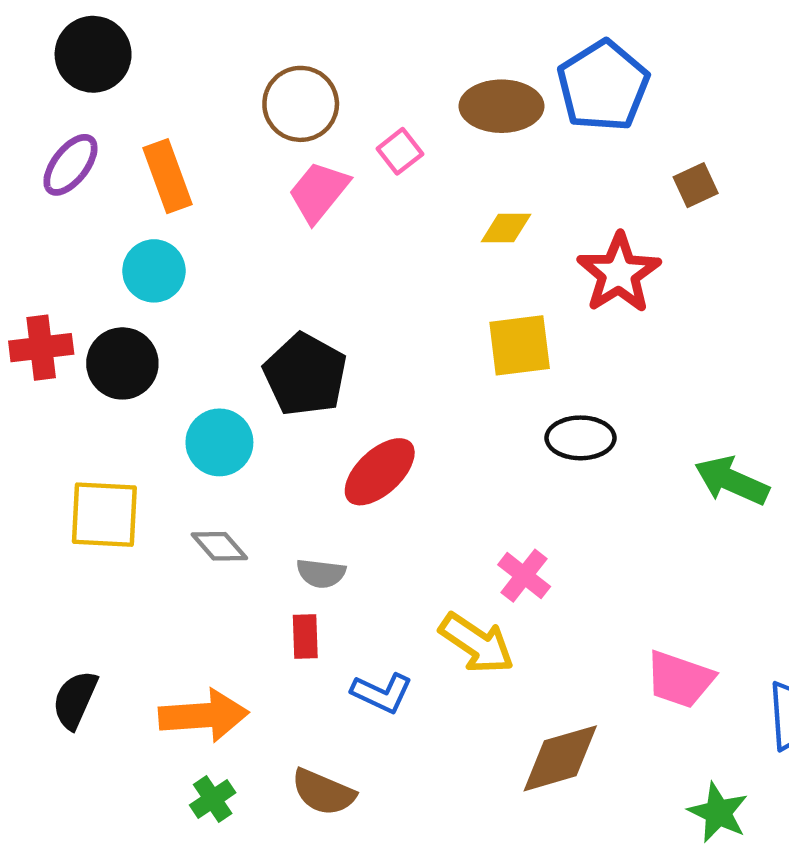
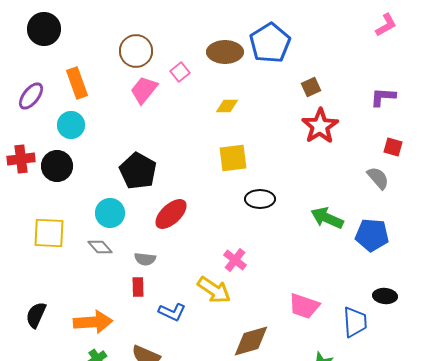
purple ellipse: (70, 165) -> (31, 96), moved
red star: (619, 273) -> (320, 126), moved
cyan circle: (219, 442) -> (110, 213), moved

